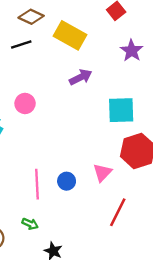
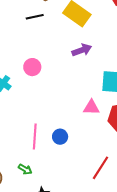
pink triangle: (102, 173) -> (91, 107), moved, turned 42

